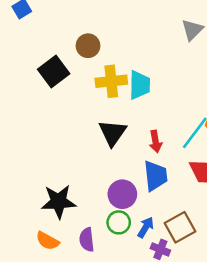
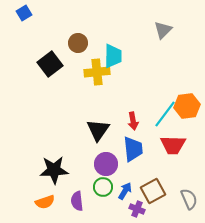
cyan trapezoid: (140, 85) -> (113, 56), moved
black triangle: (113, 133) -> (98, 130), moved
orange semicircle: (47, 241) -> (45, 202), turned -48

